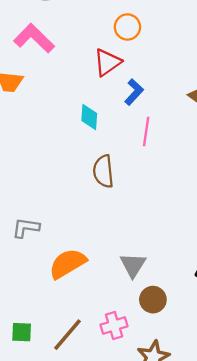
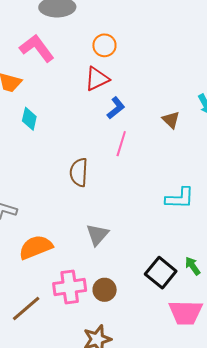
orange circle: (127, 27) -> (104, 45), moved
cyan diamond: (89, 117) -> (29, 119), moved
gray triangle: (133, 265) -> (97, 235), moved
pink cross: (114, 325) -> (70, 287), moved, size x1.4

